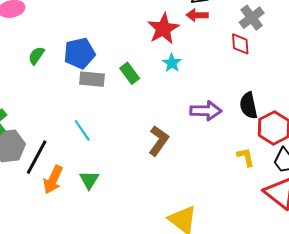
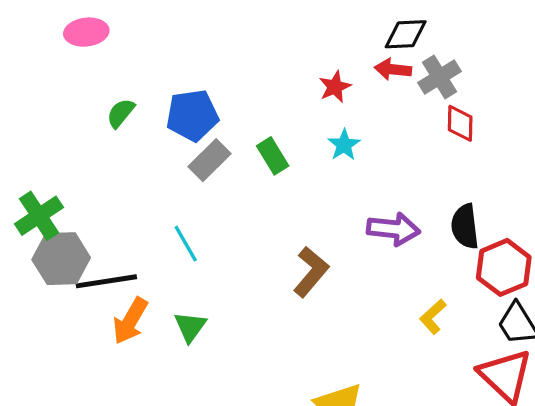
gray cross: (252, 18) -> (440, 77), moved
red star: (163, 29) -> (335, 87), size x0.6
gray rectangle: (92, 79) -> (209, 160), turned -55
black line: (37, 157) -> (106, 281), turned 48
yellow L-shape: (246, 157) -> (433, 317), moved, turned -125

